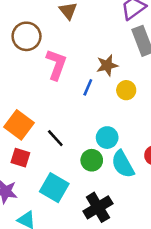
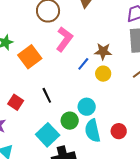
yellow circle: (126, 90) -> (103, 74), moved
orange square: (19, 125) -> (30, 57), moved
cyan square: (54, 188) -> (48, 135), moved

